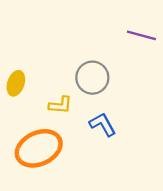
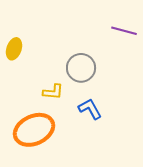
yellow ellipse: (16, 83) -> (14, 49), moved

